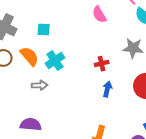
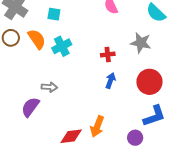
gray arrow: (40, 85) -> (49, 87), moved
purple semicircle: (31, 124) -> (30, 107), turned -65

